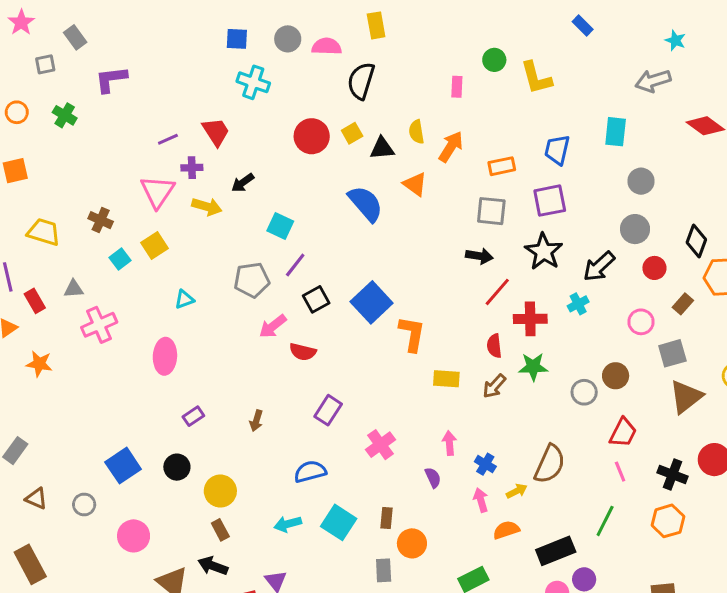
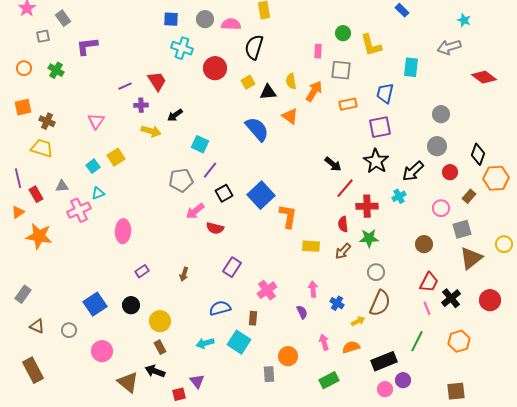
cyan rectangle: (616, 132) -> (411, 67), moved
red circle: (312, 136) -> (215, 68), moved
pink triangle: (157, 192) -> (96, 121), moved, size x0.7
gray square: (491, 211) -> (341, 70), moved
brown cross: (101, 220) -> (47, 121), moved
black arrow: (479, 256) -> (333, 164), turned 30
cyan triangle: (184, 299) -> (98, 193), moved
orange star: (39, 364) -> (39, 236), size x1.5
gray circle: (584, 392) -> (376, 272), moved
black cross: (672, 475) -> (451, 298), moved, turned 30
pink arrow: (481, 500) -> (324, 342), moved
brown rectangle: (387, 518) -> (253, 318), moved

